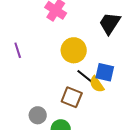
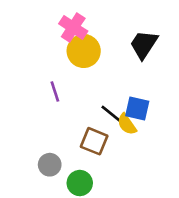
purple line: (18, 50) -> (55, 92), moved
yellow circle: (74, 50) -> (84, 51), moved

